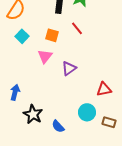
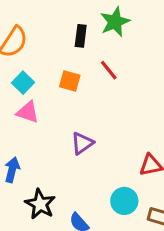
pink triangle: (45, 56) -> (28, 112), moved, turned -49
purple triangle: (69, 68) -> (82, 143), moved

